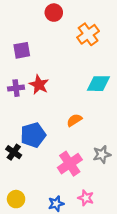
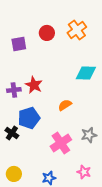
red circle: (54, 13) -> (47, 33), moved
red star: (39, 85) -> (34, 85), moved
purple cross: (16, 88) -> (14, 90), moved
pink star: (86, 198) -> (84, 172), moved

